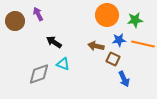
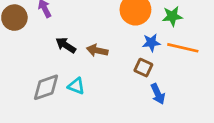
brown arrow: (96, 46) -> (97, 50), moved
cyan triangle: (63, 64) -> (76, 86), moved

